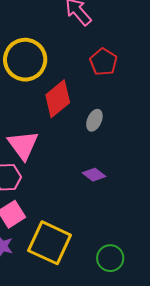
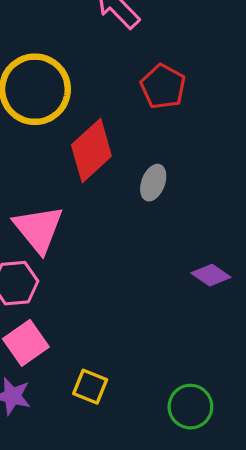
purple diamond: (94, 175) -> (211, 275), moved
yellow square: (50, 243) -> (90, 387), size x0.5

